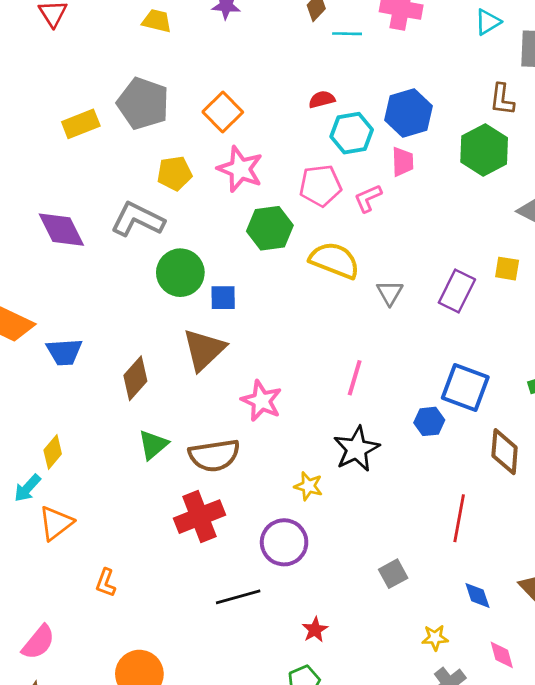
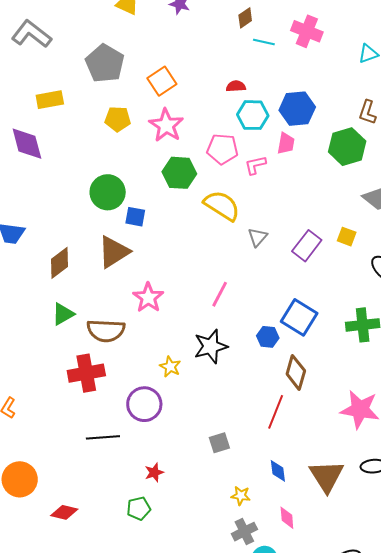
yellow rectangle: (81, 124) -> (50, 100), moved
gray L-shape: (138, 219) -> (31, 34), moved
brown diamond: (505, 452) -> (296, 372), moved

